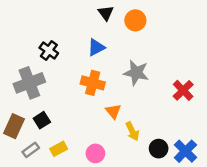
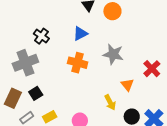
orange triangle: (113, 111) -> (127, 85), moved

